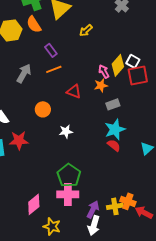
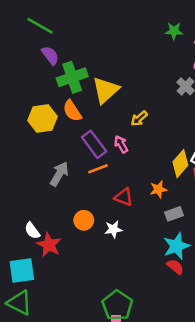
purple rectangle: (51, 50) -> (94, 144), size x1.5
pink arrow: (104, 71) -> (121, 144), moved
white star: (66, 131) -> (113, 229), moved
red star: (19, 140) -> (49, 245), moved, turned 30

